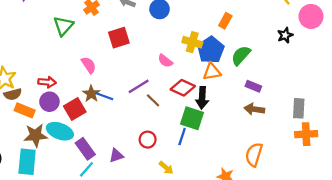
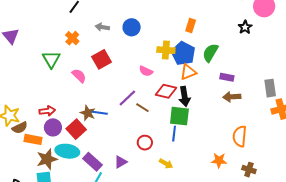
pink semicircle: (89, 65) -> (79, 76), moved

